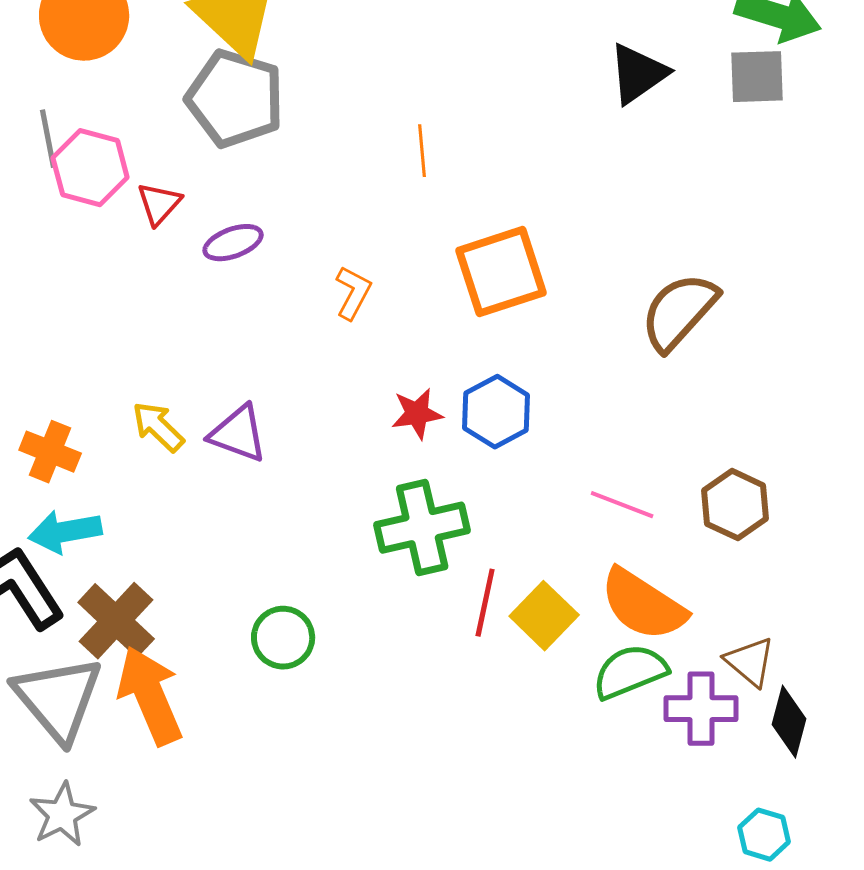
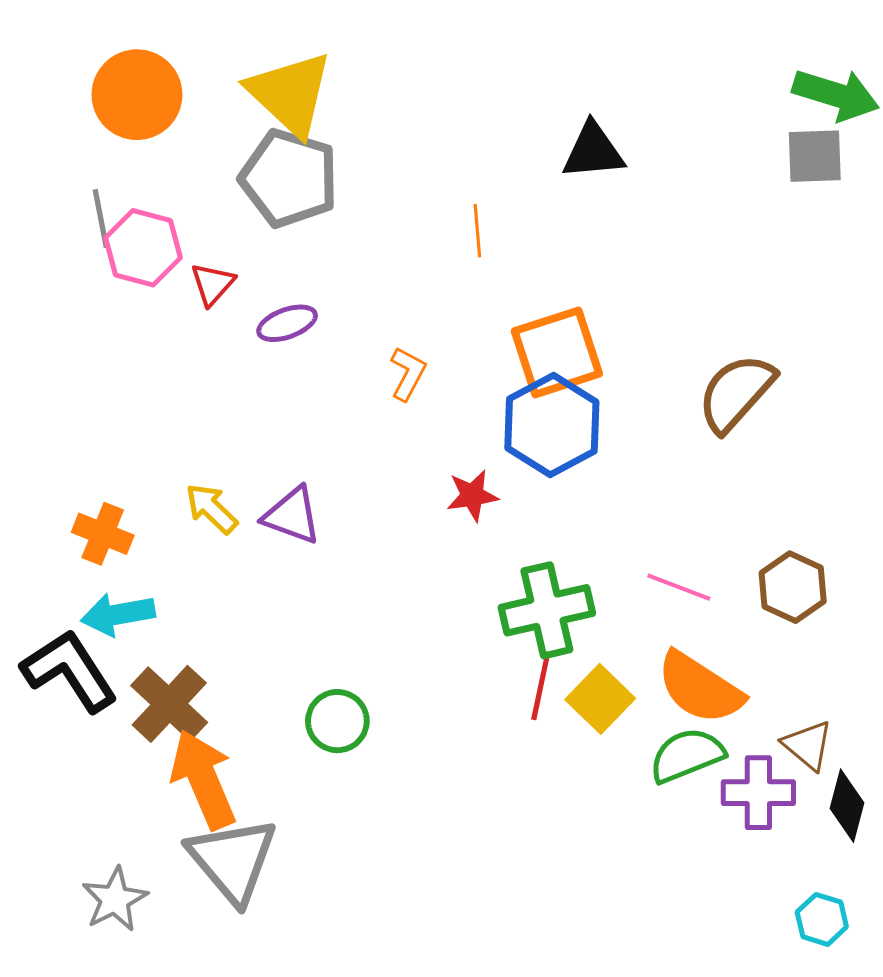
black triangle: (638, 74) -> (593, 151), moved, turned 30
blue hexagon: (496, 412) -> (552, 425), moved, size x1.4
green cross: (422, 528) -> (547, 610), moved
gray triangle: (58, 699) -> (233, 860), moved

